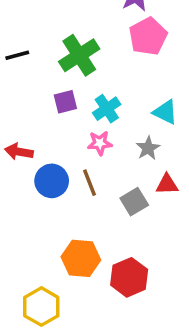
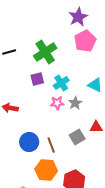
gray star: (148, 148) -> (75, 103), moved
blue circle: (52, 181) -> (29, 142), moved
brown line: (89, 183) -> (51, 145), moved

